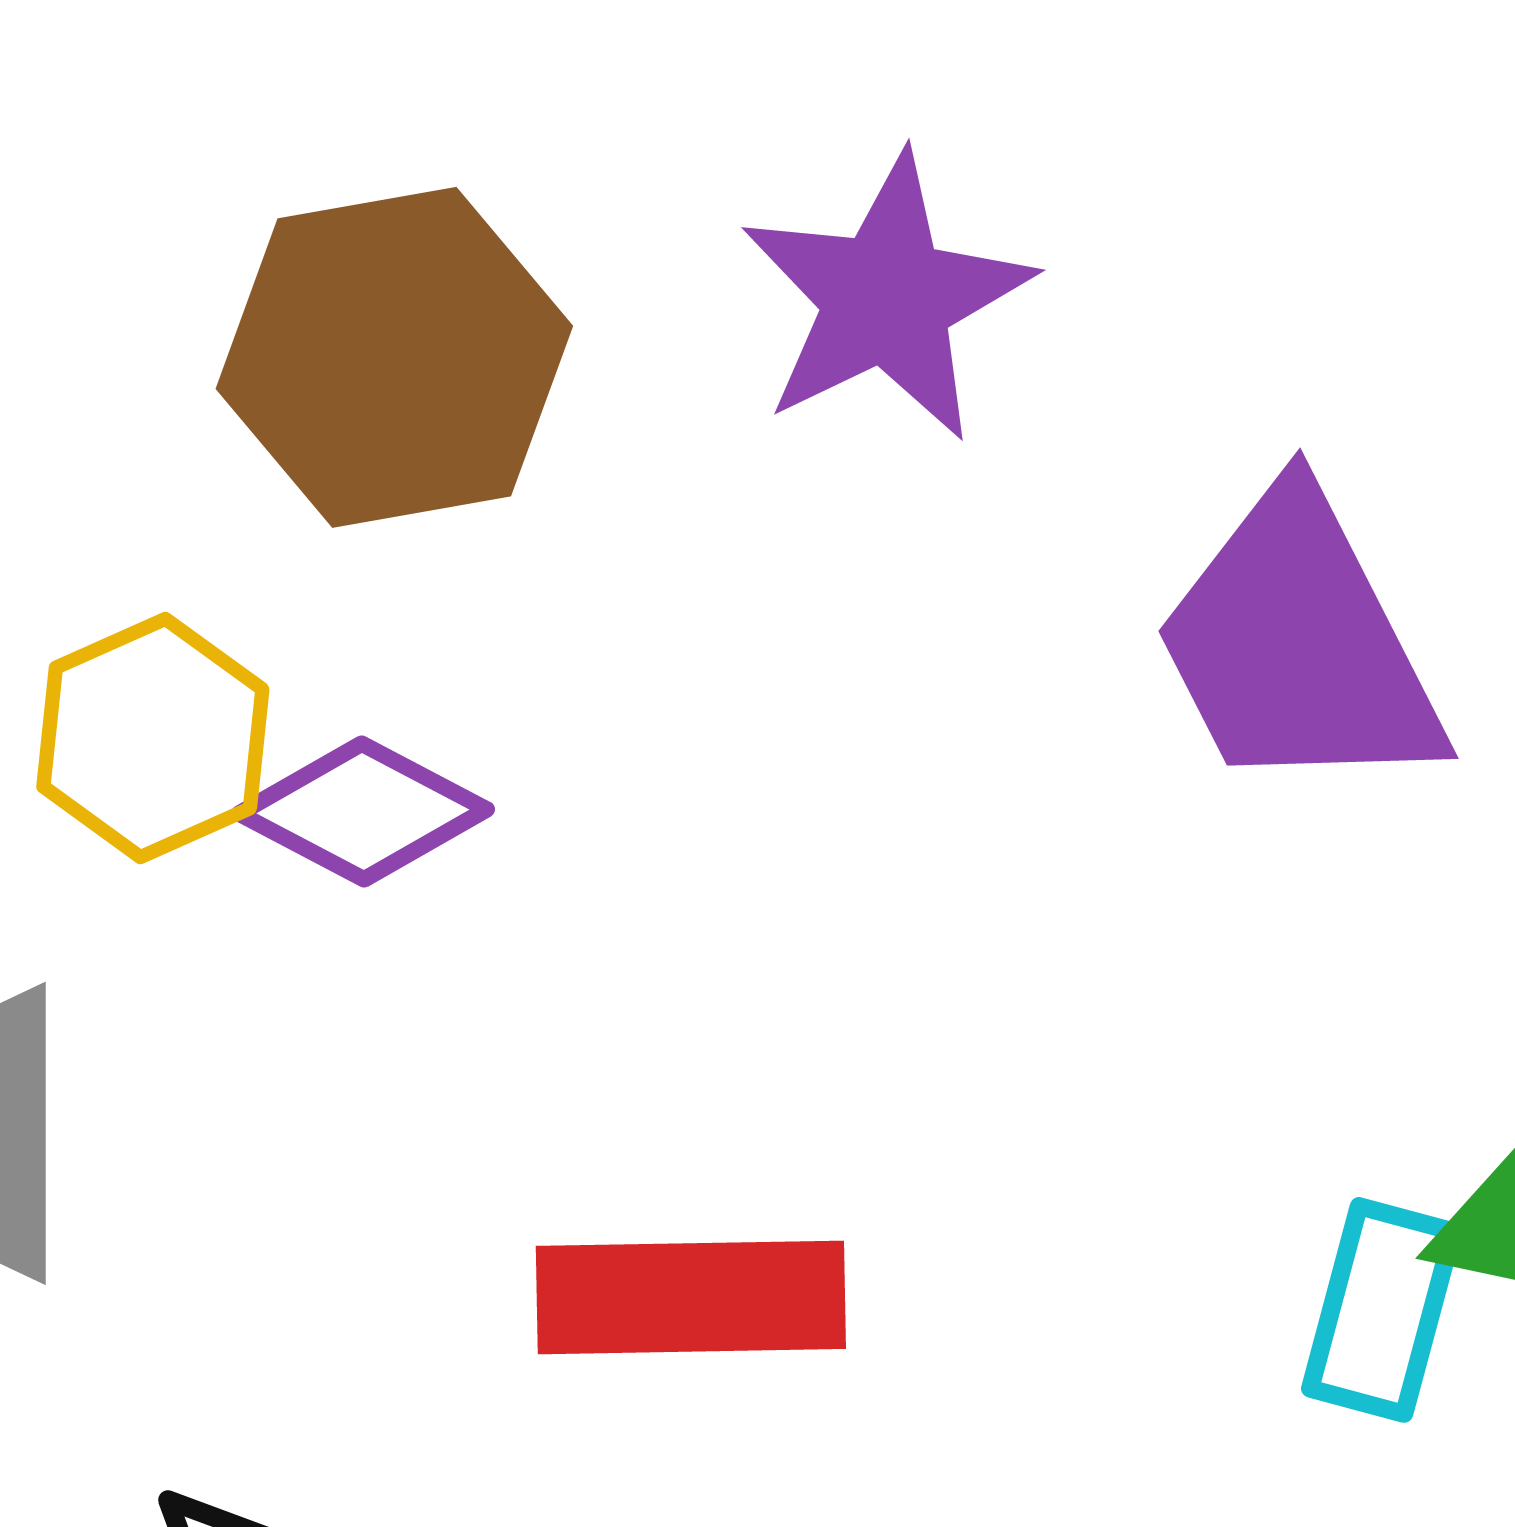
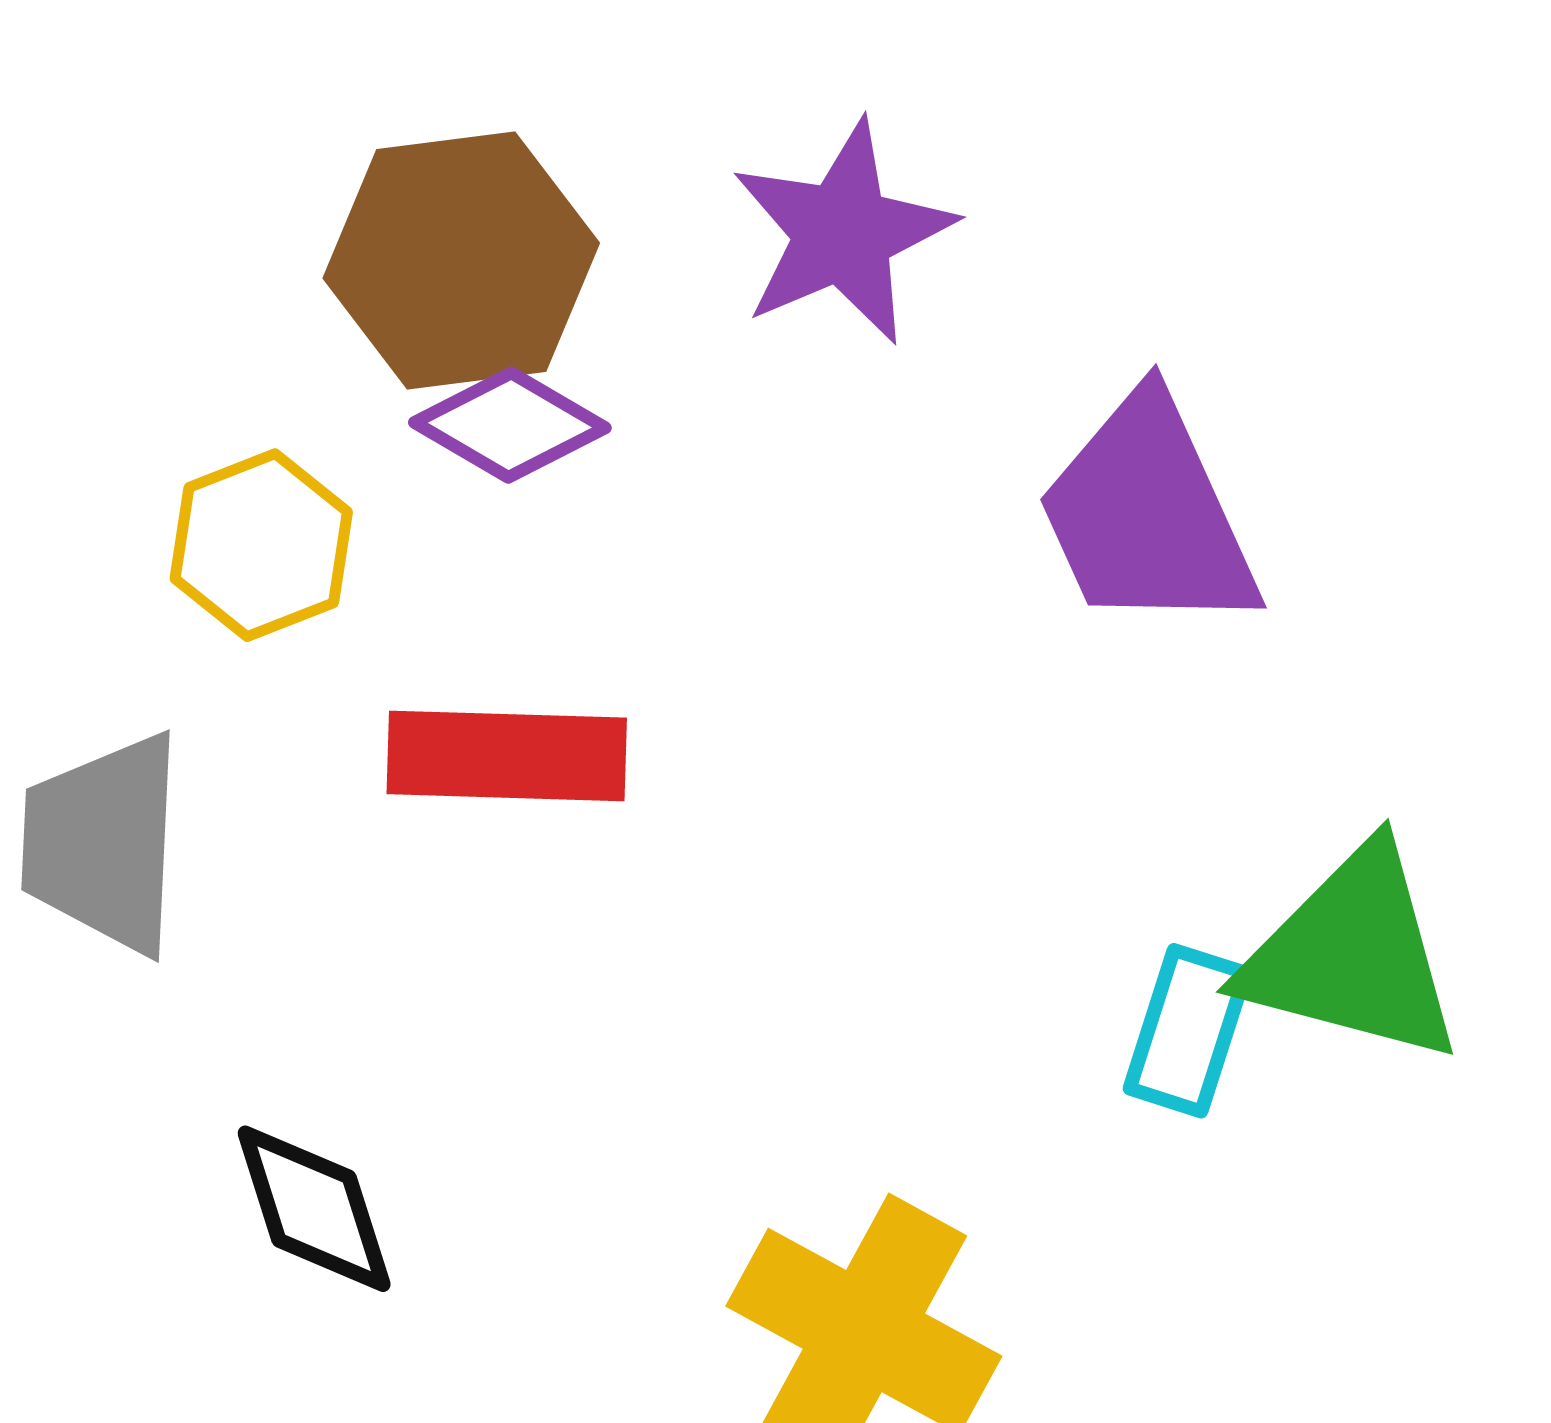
purple diamond: (363, 811) -> (510, 425), moved
red rectangle: (691, 1297) -> (507, 756), moved

